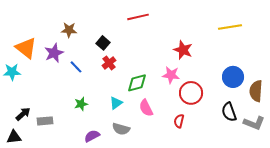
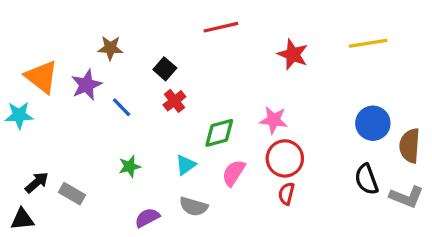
red star: (183, 50) -> (293, 54), moved
red circle: (191, 93) -> (285, 158), moved
pink semicircle: (146, 108) -> (234, 173), turned 60
gray rectangle: (45, 121) -> (72, 194), turned 35

